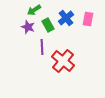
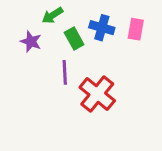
blue cross: (66, 18) -> (102, 28), turned -35
purple star: (28, 27) -> (31, 42), moved

